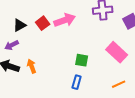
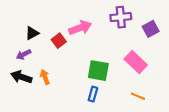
red square: (43, 23) -> (59, 41), moved
green square: (82, 60) -> (98, 71), size x1.5
orange line: (119, 84) -> (138, 96), turned 48

